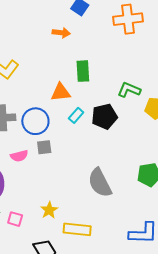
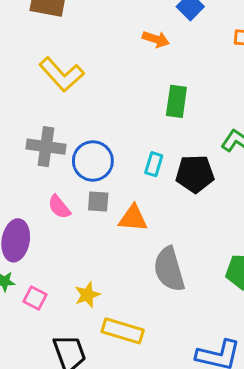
orange triangle: (61, 92) -> (133, 218), moved
cyan rectangle: (76, 115) -> (154, 164), turned -35
pink semicircle: (19, 156) -> (59, 207), turned 54

